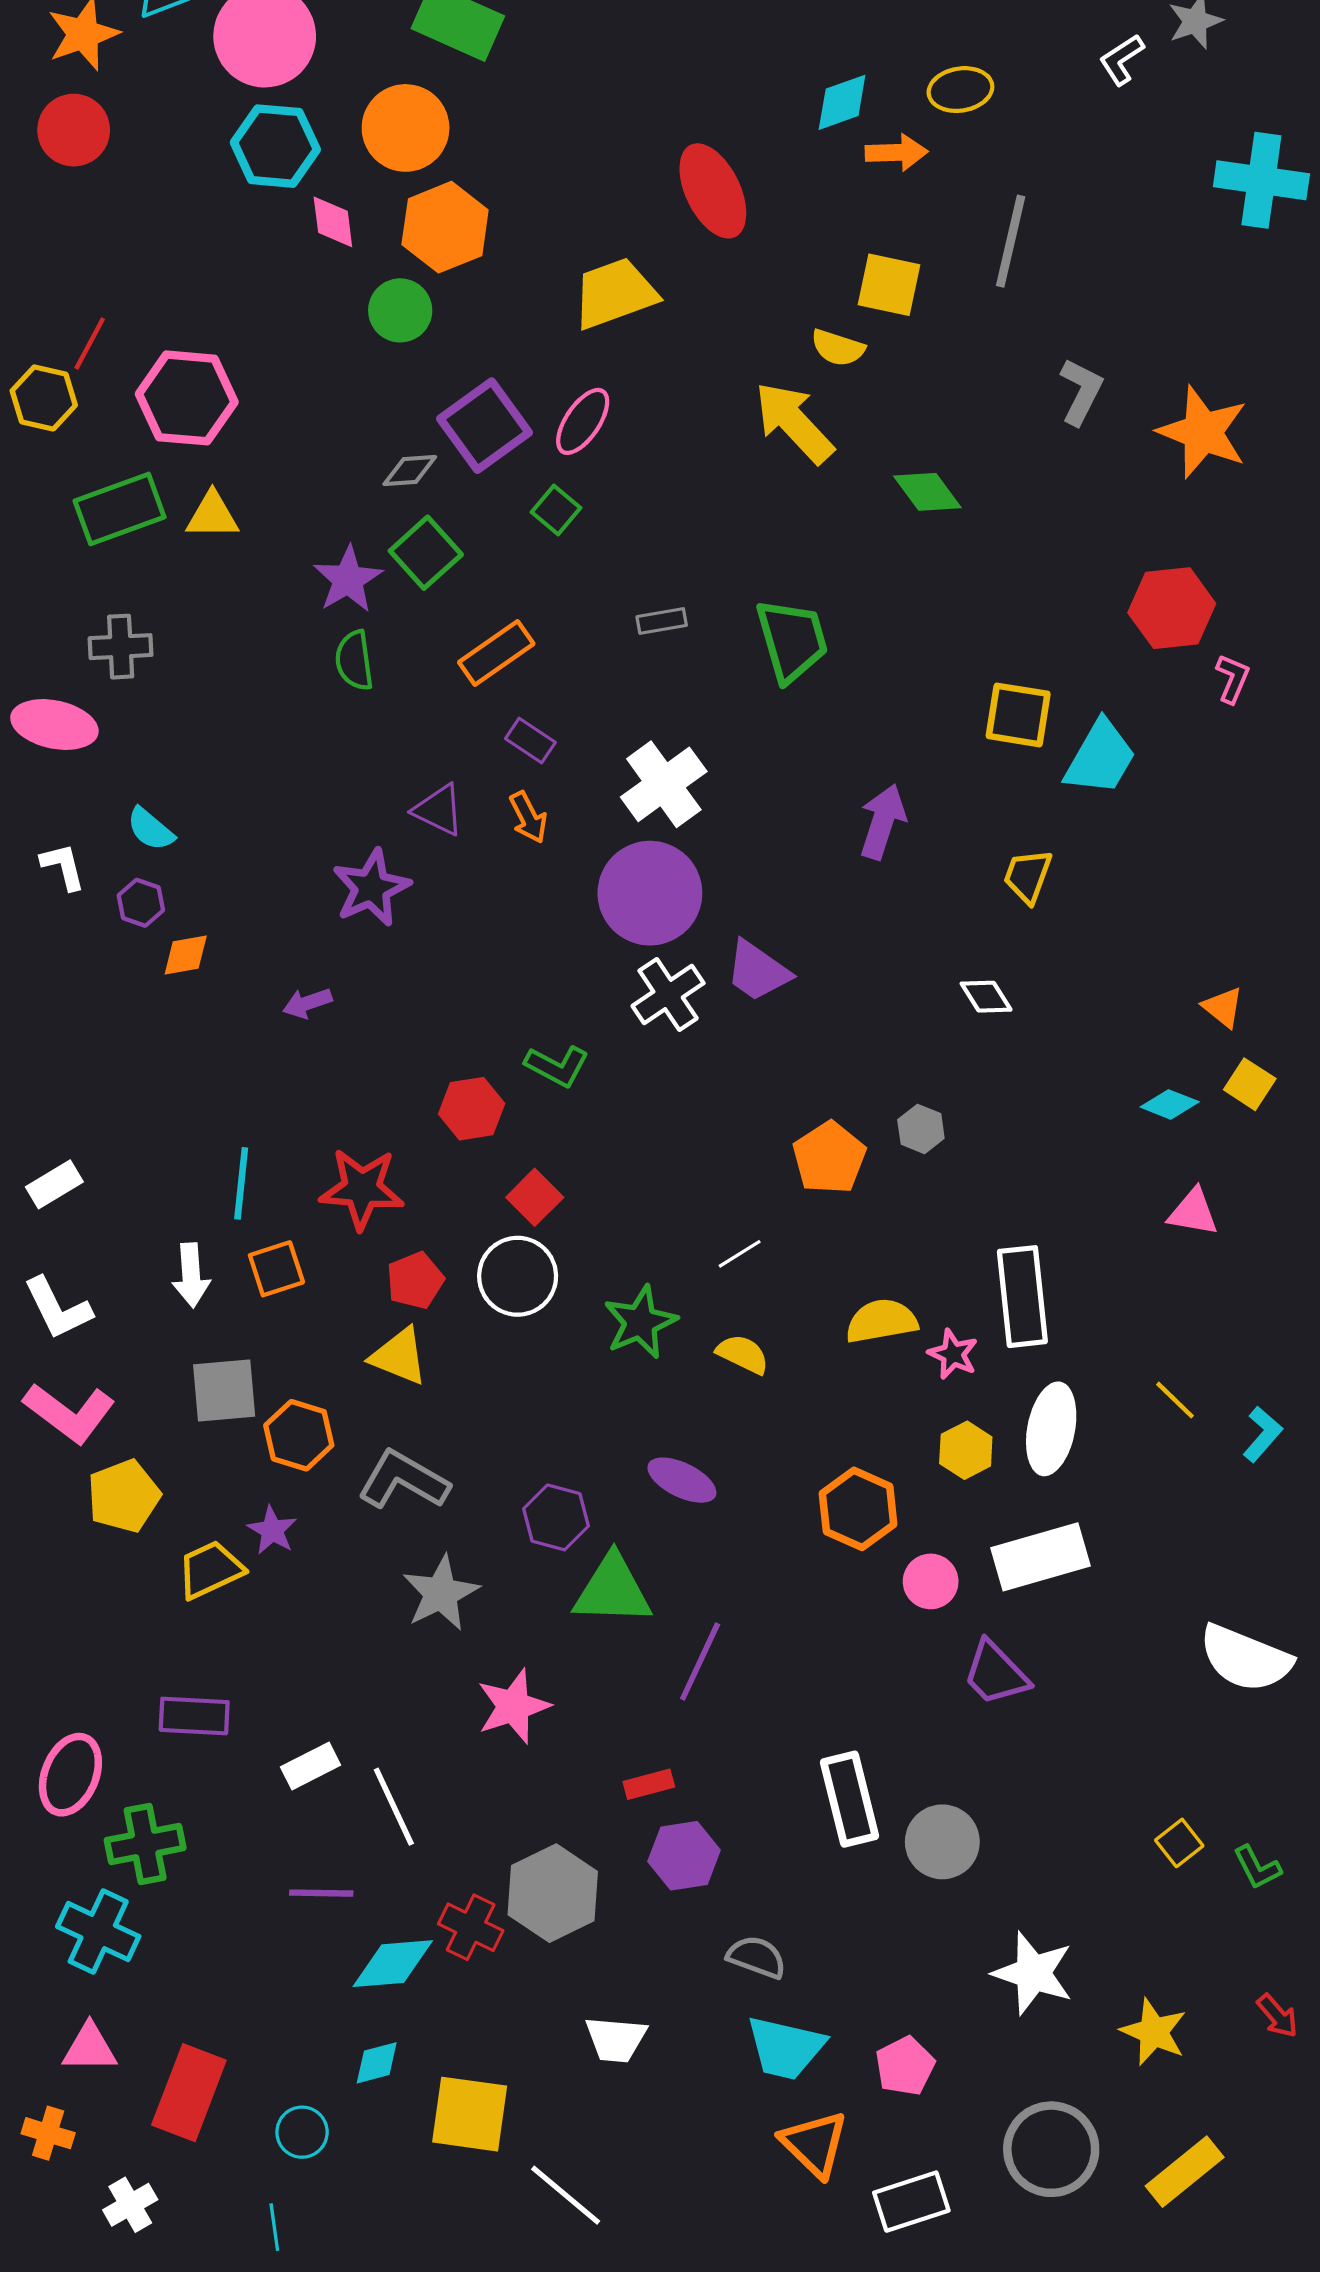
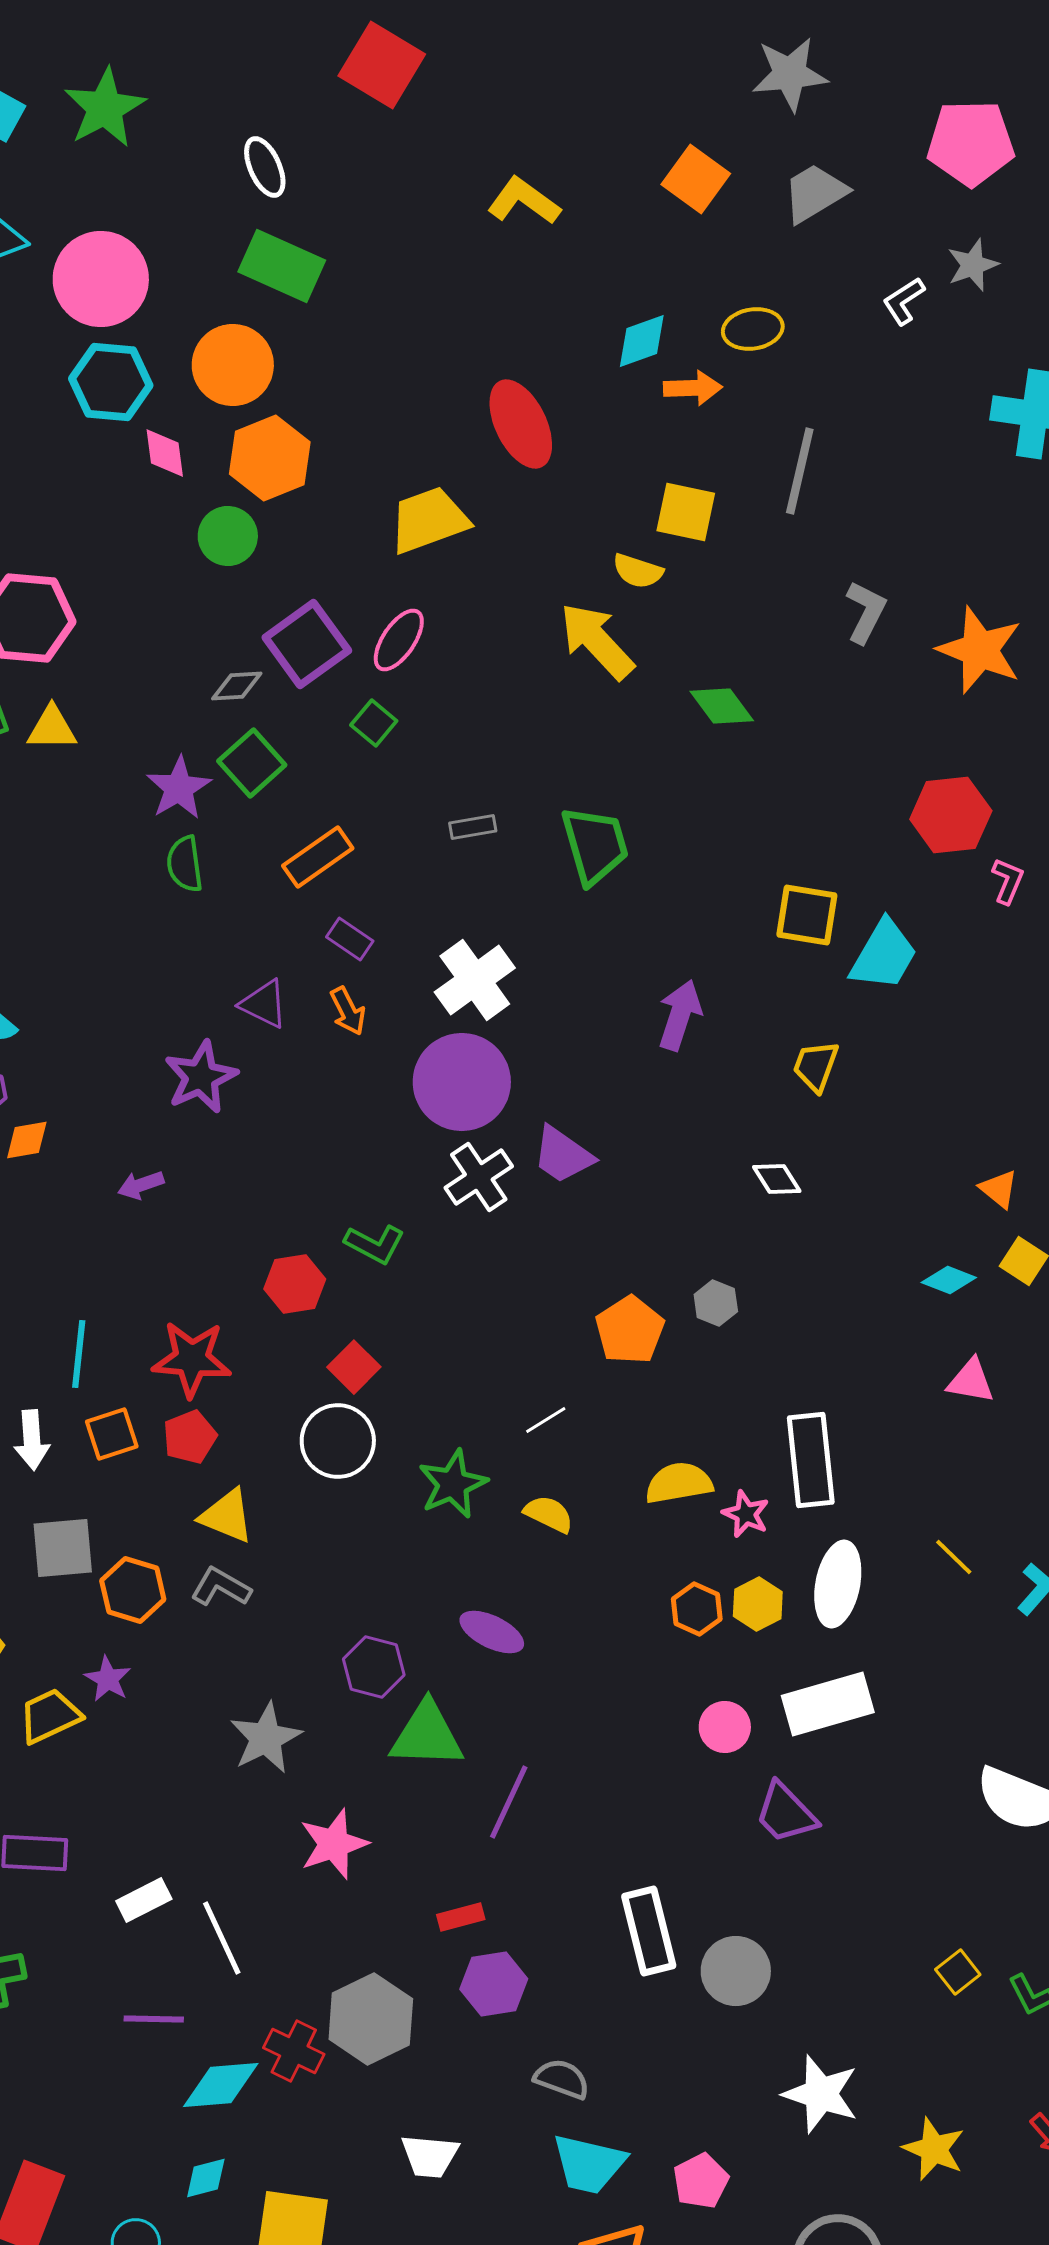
red pentagon: (415, 1281) -> (190, 1437), moved
gray L-shape: (403, 1480) -> (221, 1587), moved, size x0.7
orange hexagon: (858, 1509) -> (697, 1609), moved, size x0.7

